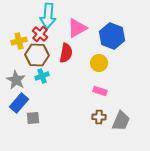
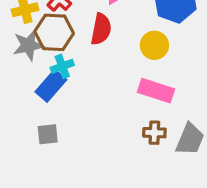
gray star: (16, 80) -> (28, 45), moved, turned 30
pink rectangle: (100, 91) -> (156, 91), size x1.5
blue rectangle: (19, 103) -> (51, 86), moved

